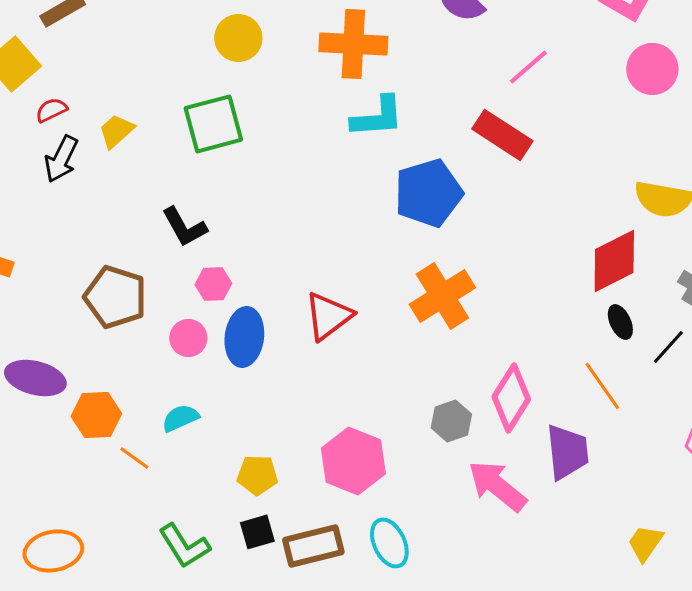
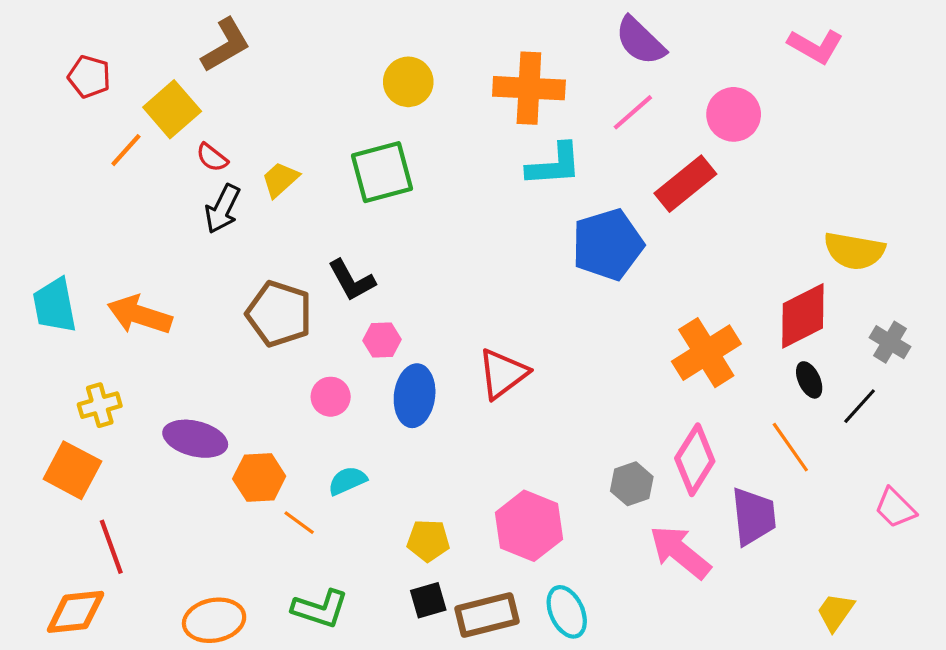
pink line: (528, 67) -> (633, 112), moved
pink circle: (652, 69) -> (734, 114), moved
red semicircle: (51, 110) -> (212, 157), turned -116
red rectangle: (502, 135) -> (685, 184), turned -72
orange cross: (442, 296) -> (706, 353), moved
brown pentagon: (115, 297) -> (279, 314), moved
pink circle: (188, 338) -> (331, 397), moved
green L-shape: (184, 546) -> (320, 609), moved, turned -40

